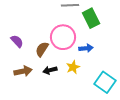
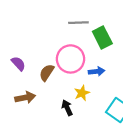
black arrow: (50, 70) -> (67, 108), moved, turned 80

